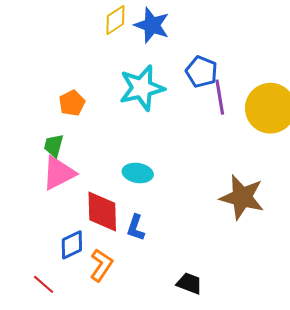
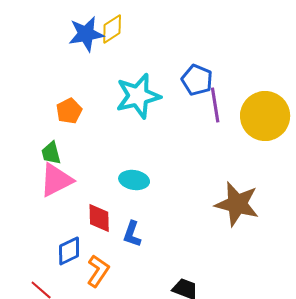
blue star: (152, 25) -> (86, 34), moved, turned -30
green trapezoid: (54, 146) -> (51, 153), turned -30
red diamond: (102, 211) -> (99, 218), size x0.7

